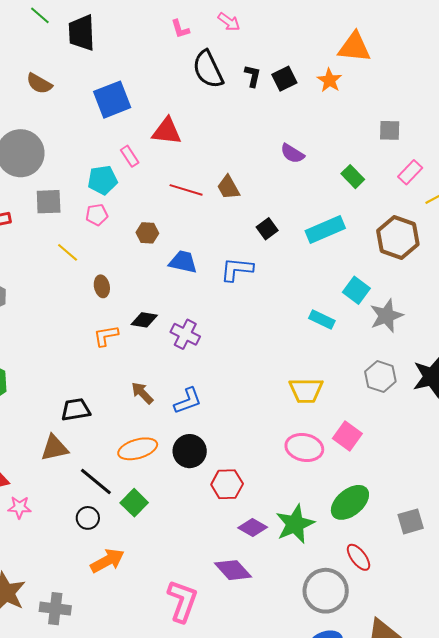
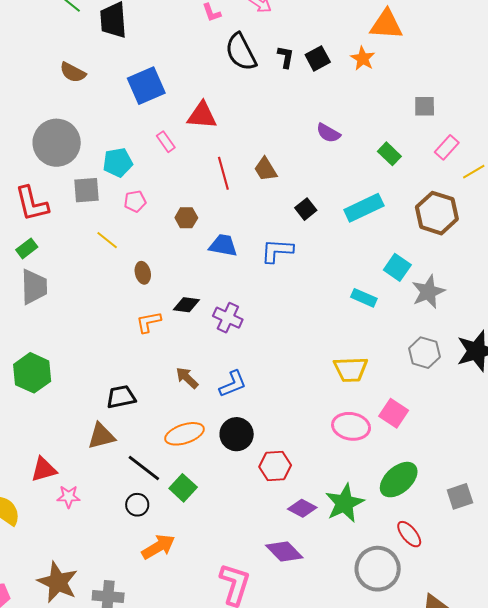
cyan pentagon: (103, 180) -> (118, 163), moved
red line: (186, 190) -> (223, 173), turned 60

